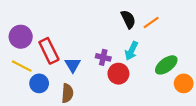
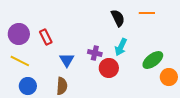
orange line: (151, 23) -> (147, 13), moved, turned 35
red rectangle: (49, 51) -> (46, 37), moved, size x0.7
blue circle: (39, 83) -> (28, 86), moved

